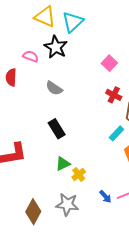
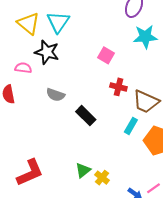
yellow triangle: (45, 17) -> (28, 23), turned 30
black rectangle: (57, 129) -> (86, 116), moved

